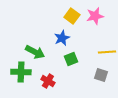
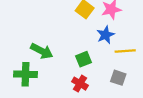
blue star: (62, 38) -> (105, 35), moved
red cross: (48, 81) -> (80, 84), moved

